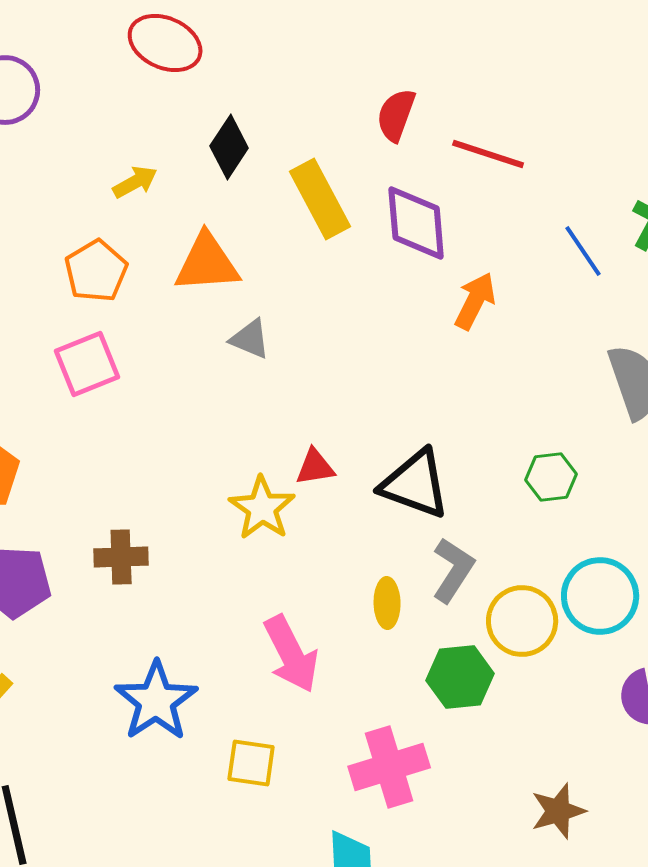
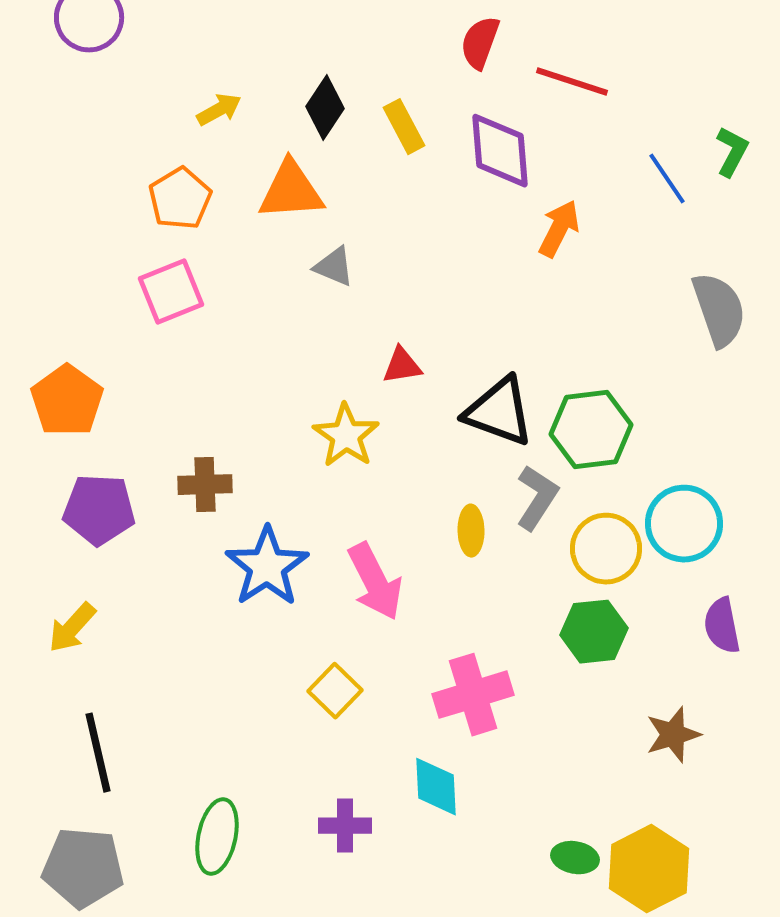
black diamond: (229, 147) -> (325, 108), moved
yellow rectangle: (320, 199) -> (404, 127), size x0.7
red triangle: (315, 467) -> (402, 366), moved
green hexagon: (551, 477) -> (591, 430), moved, size x1.6
green hexagon: (460, 677) -> (594, 632), moved
blue star: (156, 701) -> (267, 567), moved
yellow square: (251, 763) -> (335, 691), turned 36
brown star: (558, 811) -> (673, 735), moved

